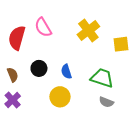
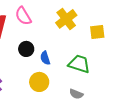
black circle: (39, 68) -> (26, 49), moved
gray semicircle: (106, 102) -> (76, 94), moved

